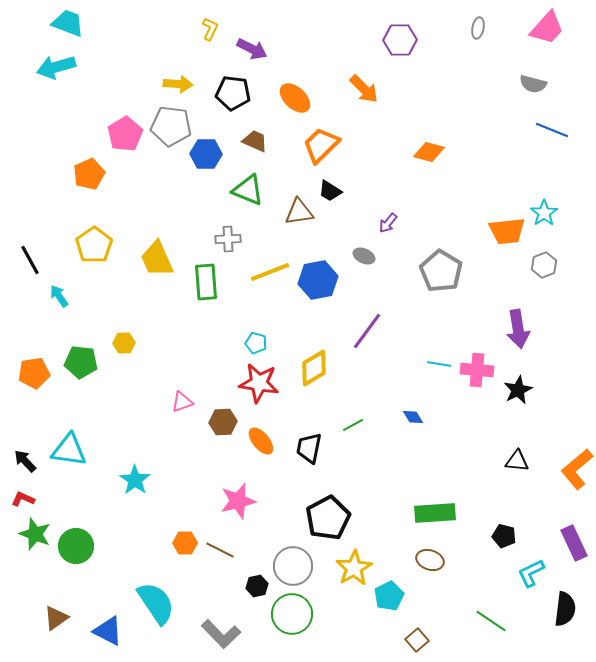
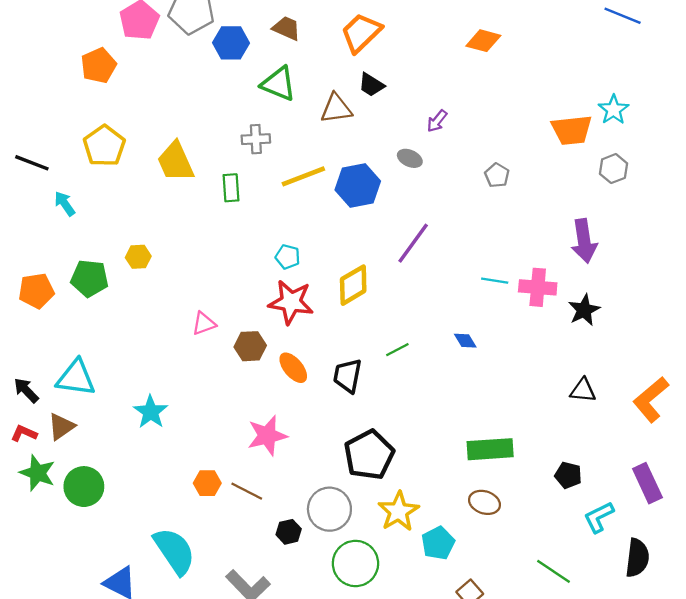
black line: (30, 260) -> (32, 163), turned -40
gray pentagon: (441, 271) -> (497, 175), size x0.5
green rectangle: (206, 282) -> (231, 188), size x0.7
green circle: (292, 614) -> (355, 563), moved
brown triangle: (56, 618) -> (61, 427), moved

